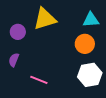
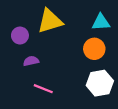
purple semicircle: (14, 60) -> (31, 61), moved, turned 56

